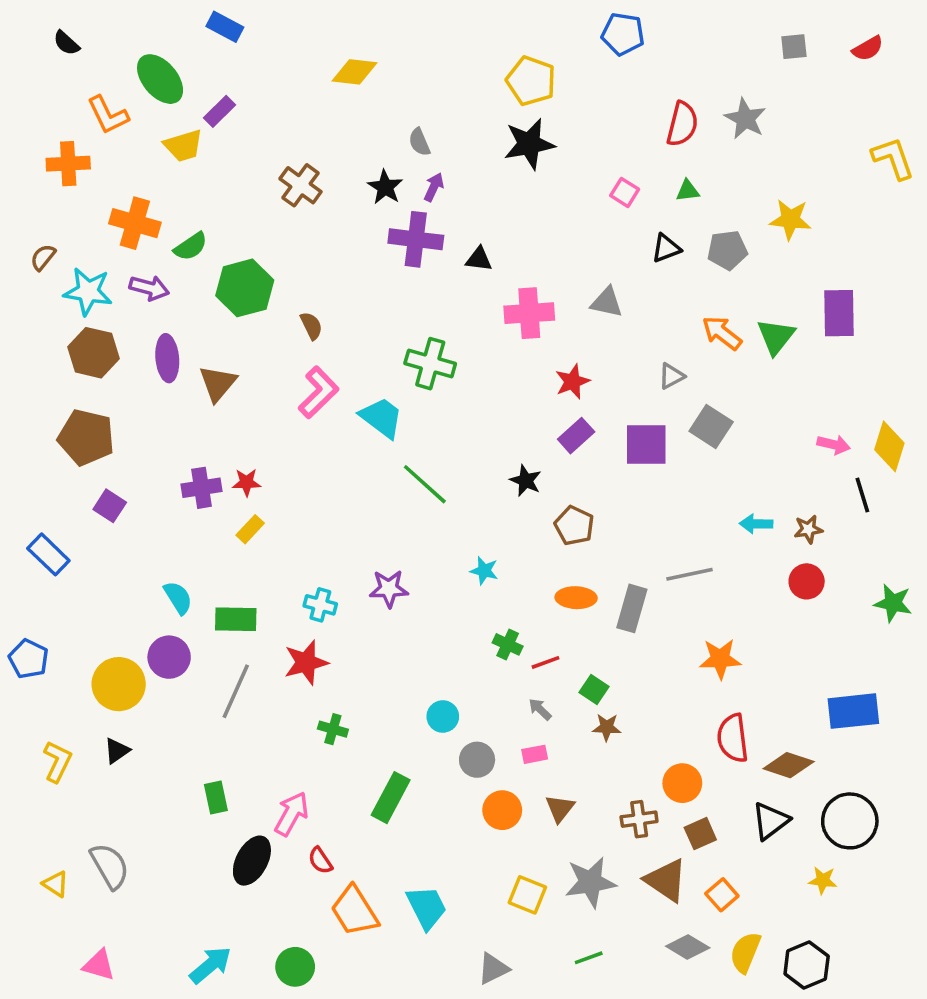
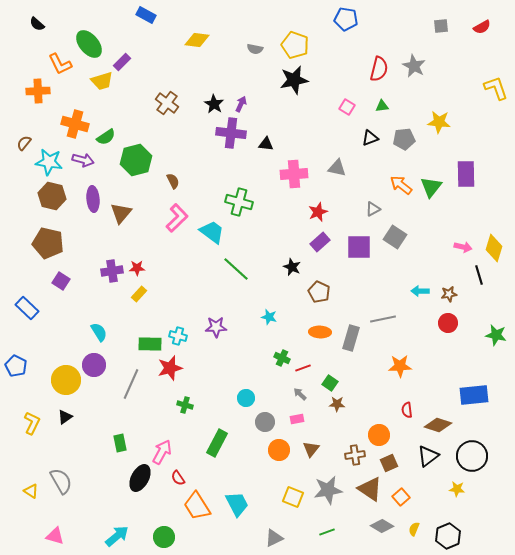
blue rectangle: (225, 27) -> (146, 15), moved
gray semicircle: (419, 142) -> (255, 49), moved, turned -56
green rectangle: (236, 619) -> (150, 344), moved
red semicircle: (733, 738) -> (407, 410), size x0.6
yellow semicircle: (745, 952) -> (414, 529), size x0.6

